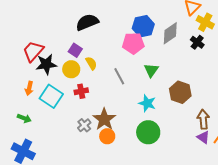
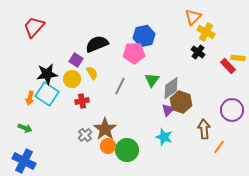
black semicircle: (87, 22) -> (97, 44), moved
gray diamond: (170, 33) -> (171, 88), moved
red trapezoid: (33, 51) -> (34, 27), moved
gray line: (119, 76) -> (120, 86), turned 54
cyan square: (51, 96) -> (47, 94), moved
cyan star: (147, 103) -> (164, 137), moved
green circle: (148, 132) -> (127, 150), moved
purple triangle: (203, 137) -> (168, 110), moved, turned 40

